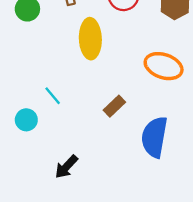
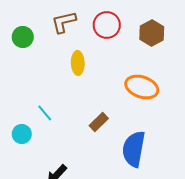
yellow ellipse: (90, 39) -> (78, 63), size x0.7

